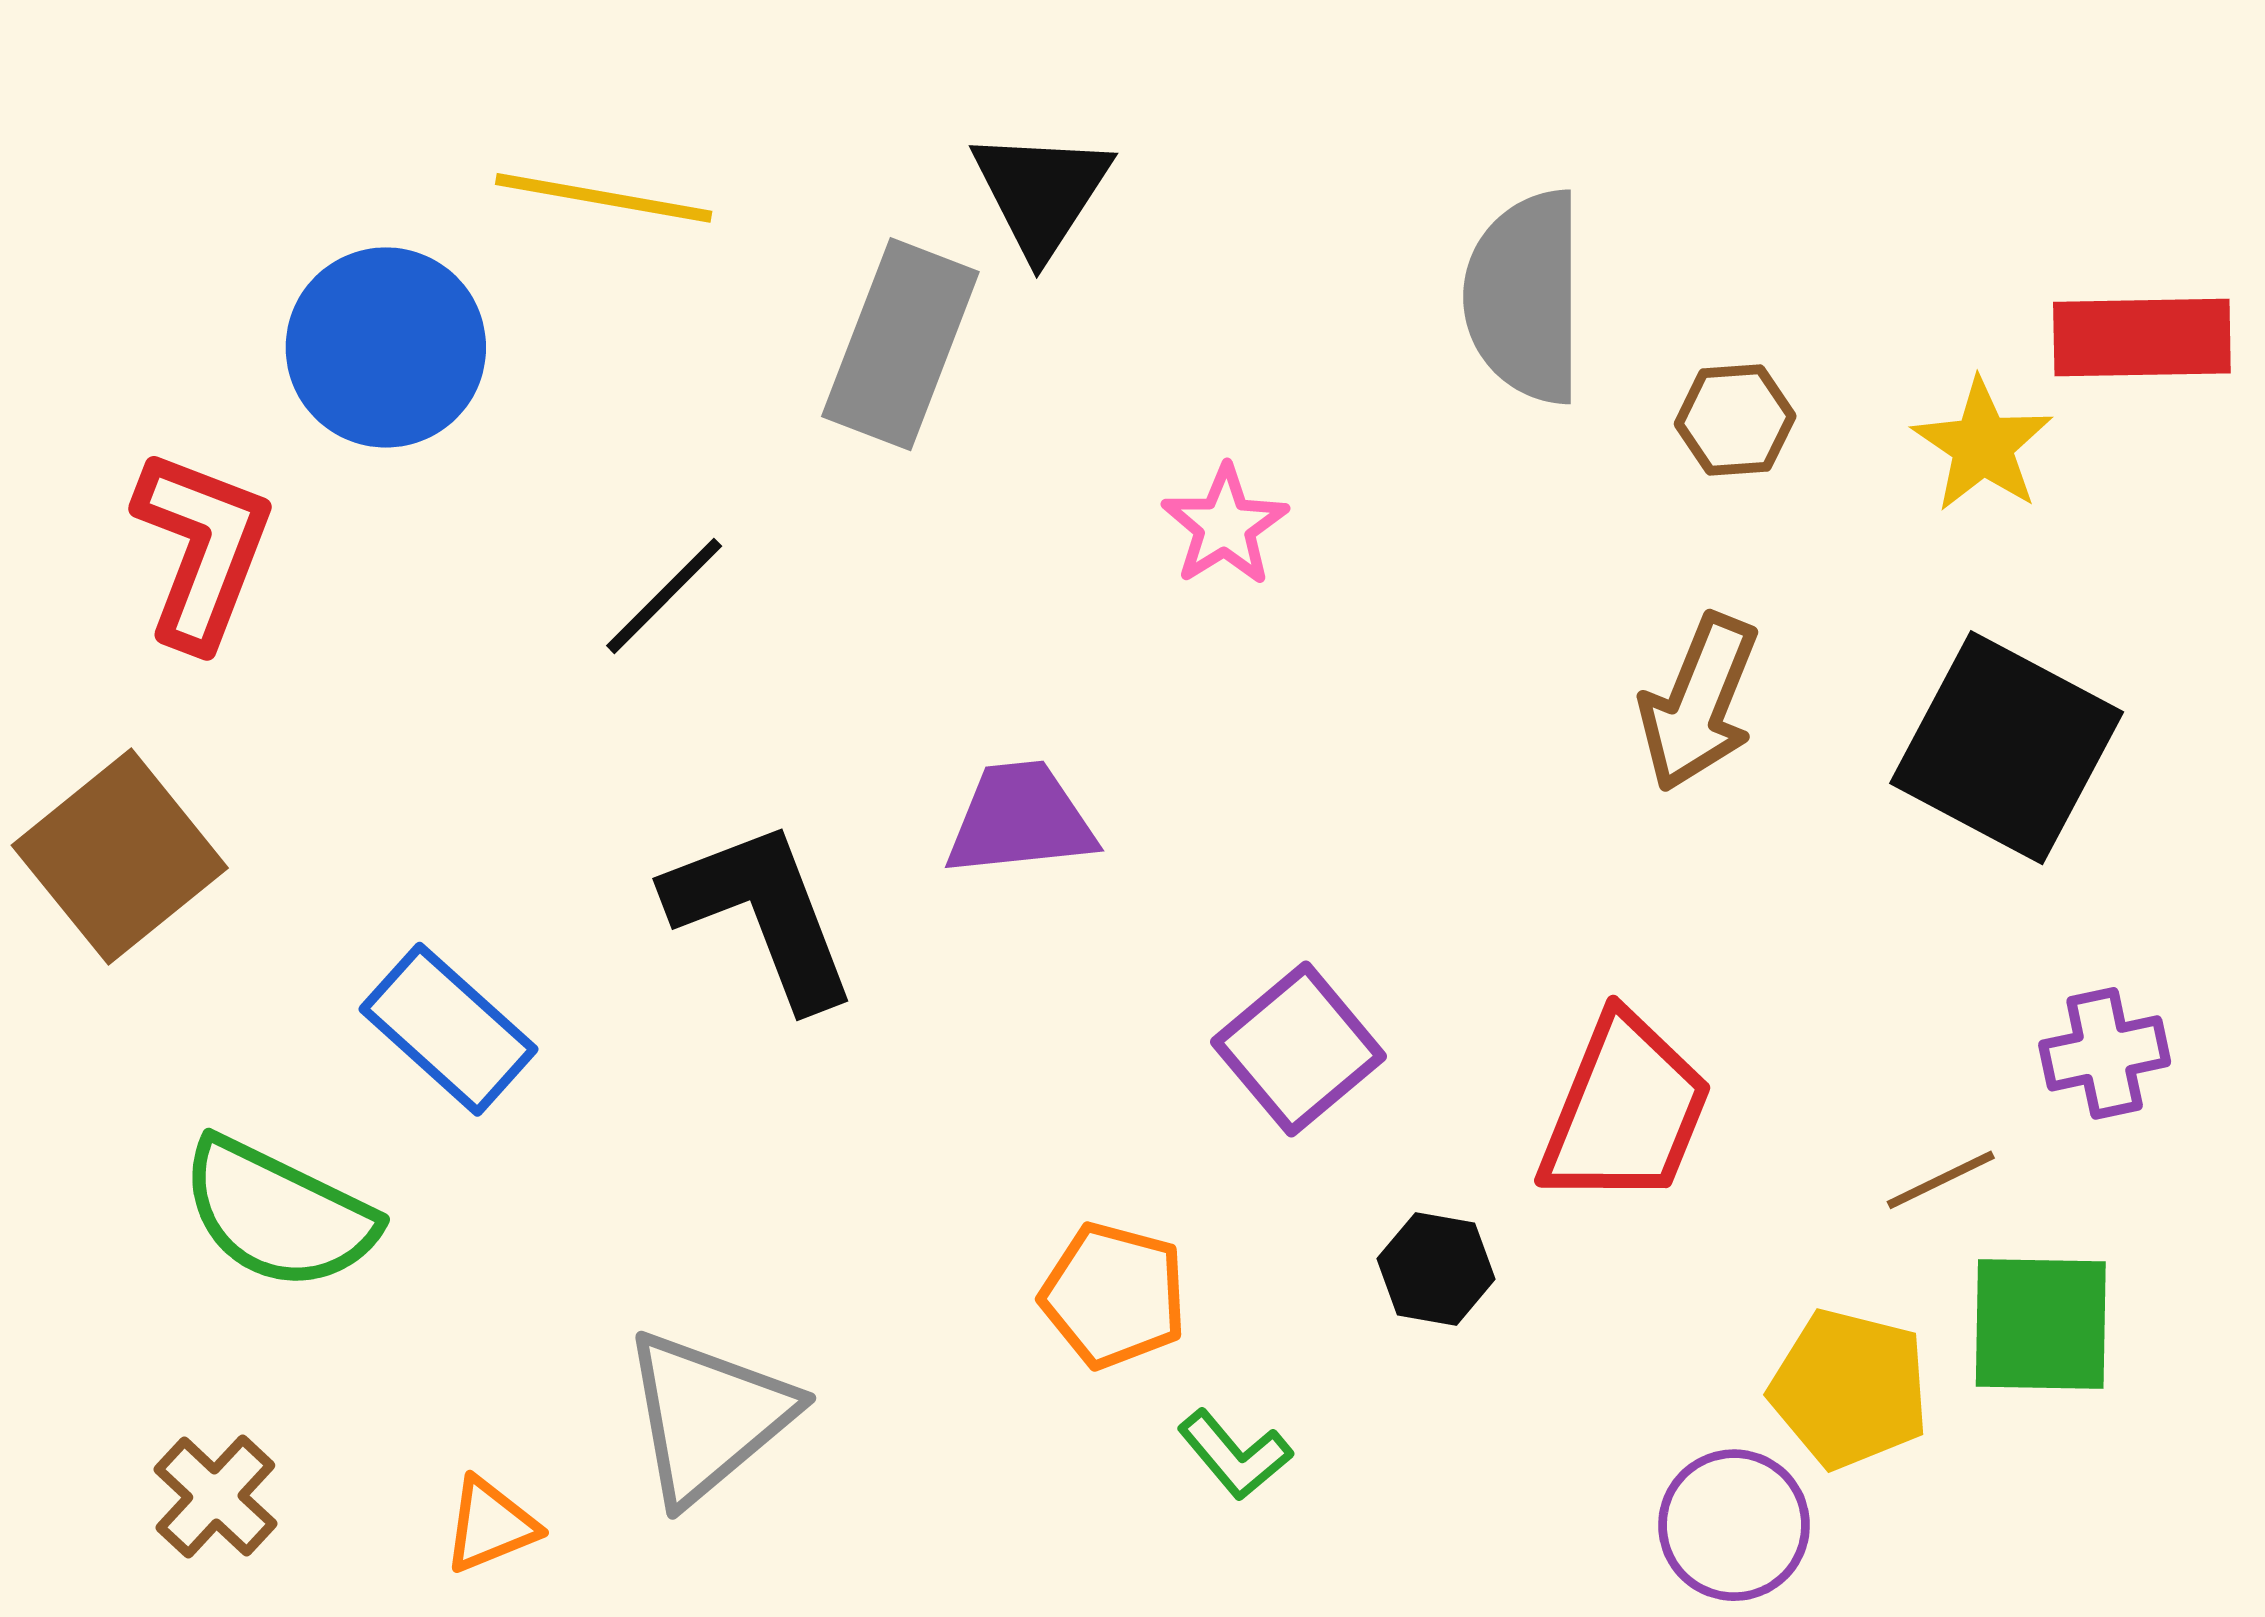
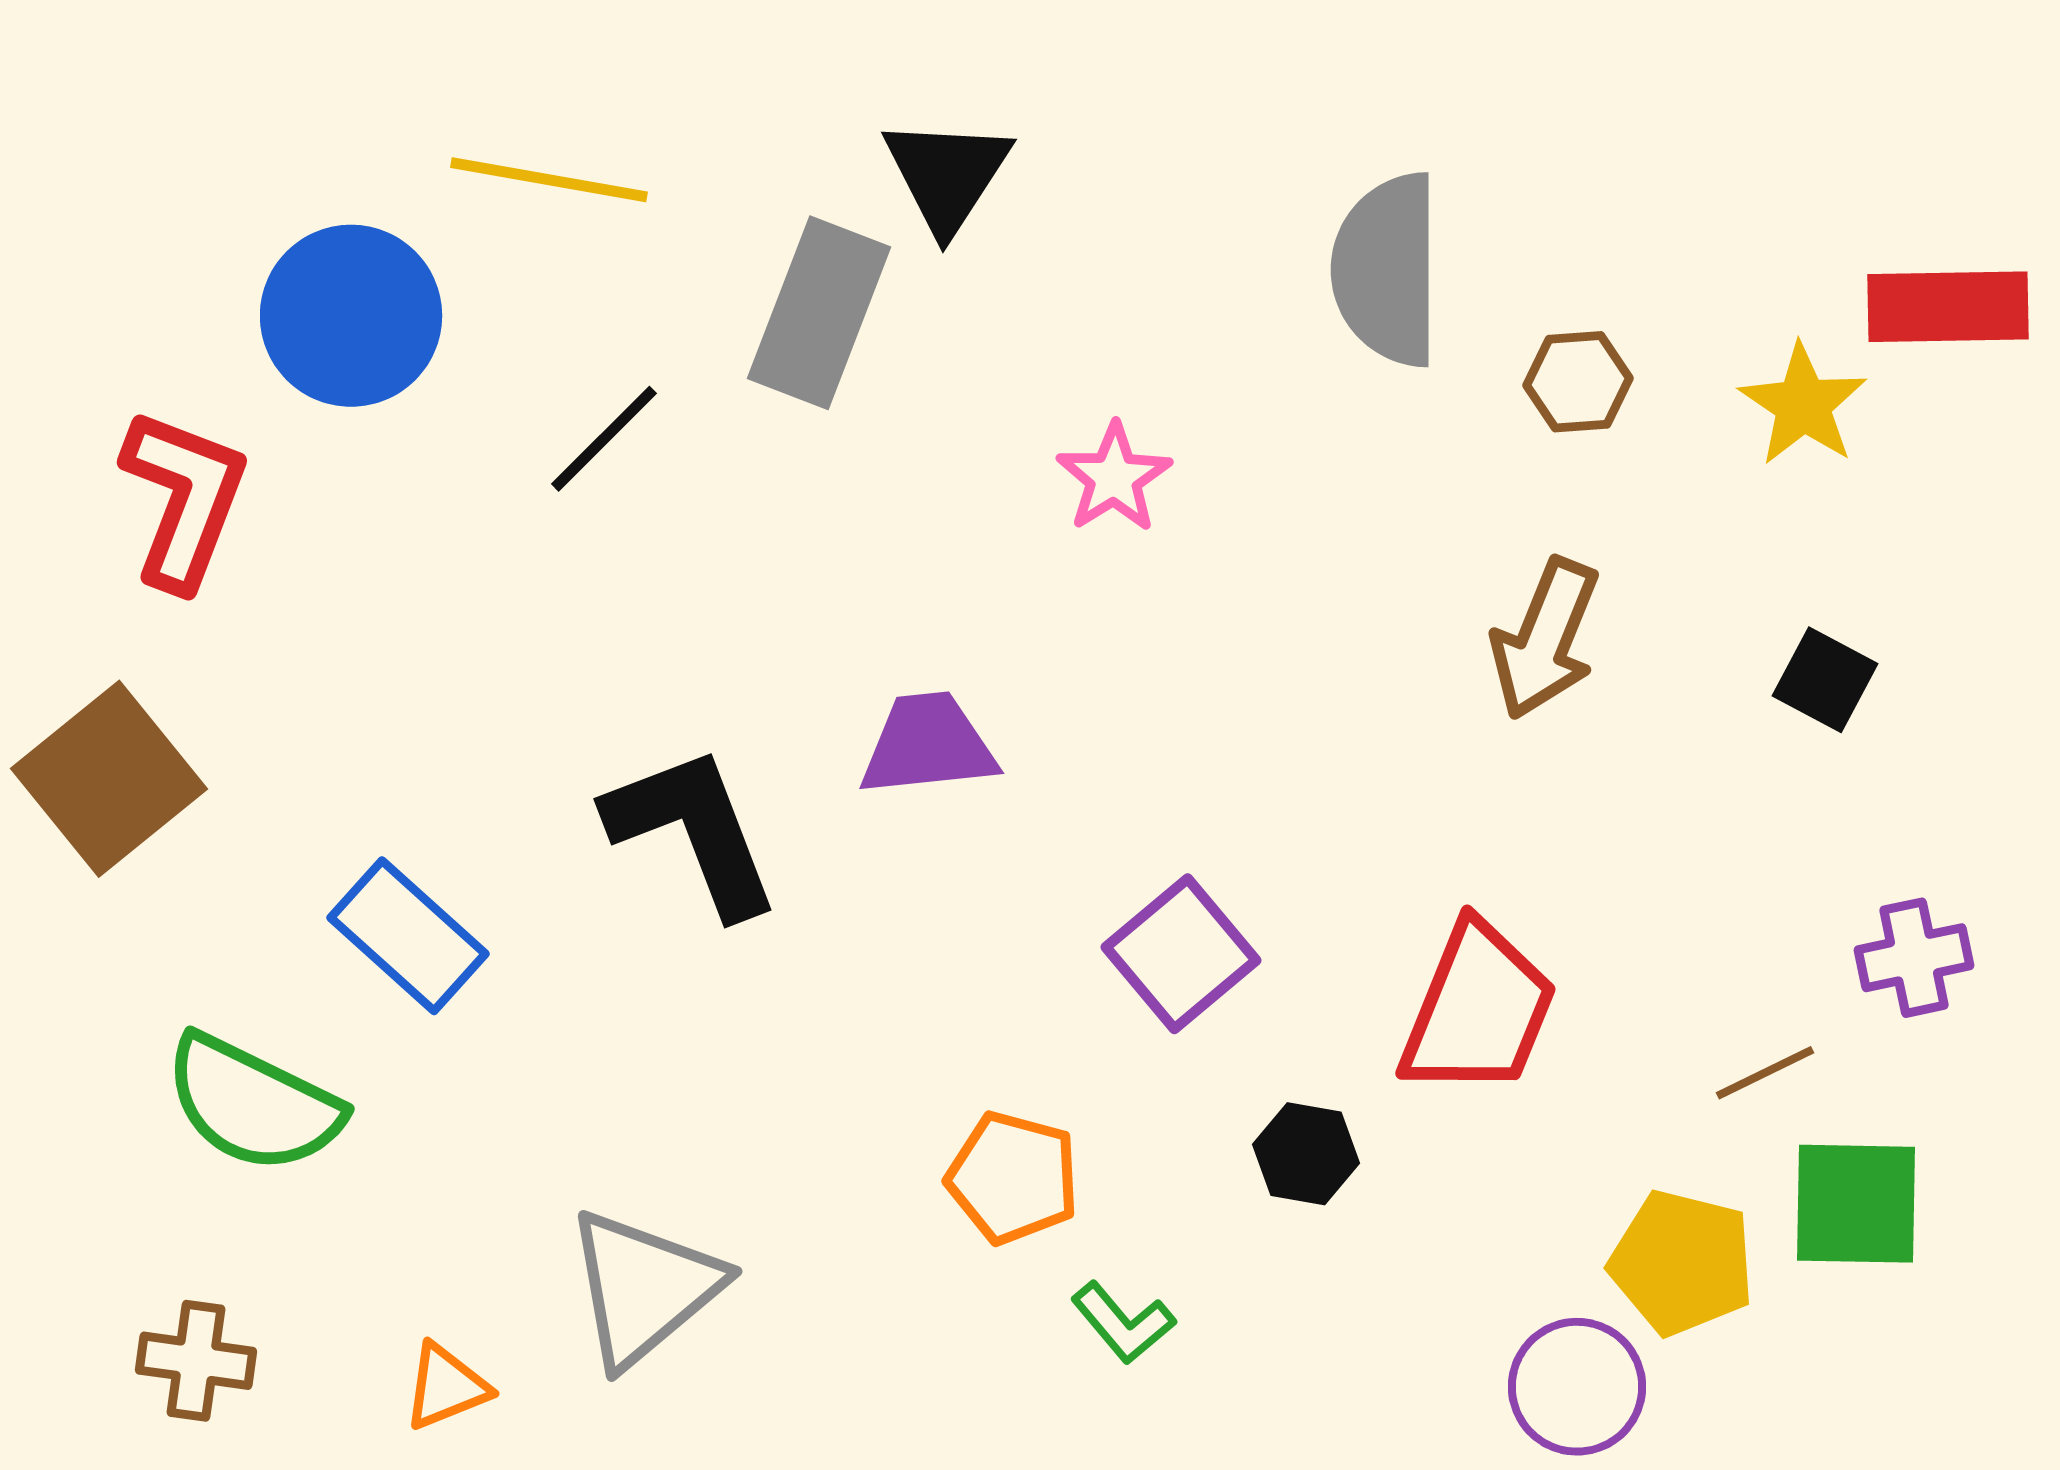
black line: (664, 596) -> (604, 439), moved
black square: (2007, 748) -> (1825, 680), size x0.5
brown cross: (215, 1497) -> (196, 1361), turned -35

